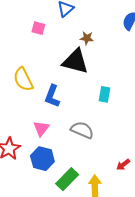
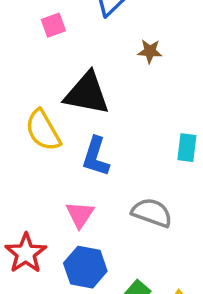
pink square: (38, 28) -> (53, 25), moved, turned -32
black triangle: (75, 61) -> (87, 93), moved

